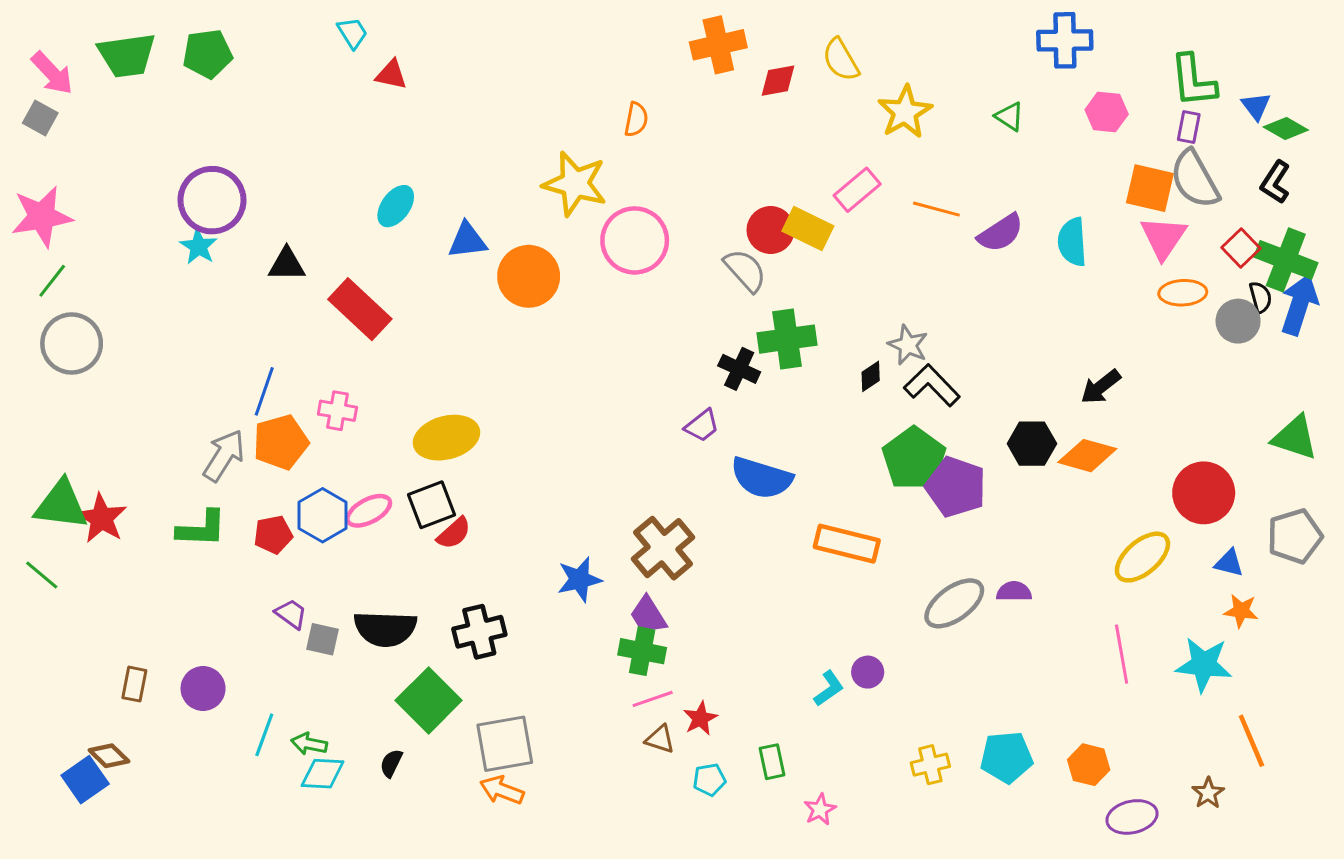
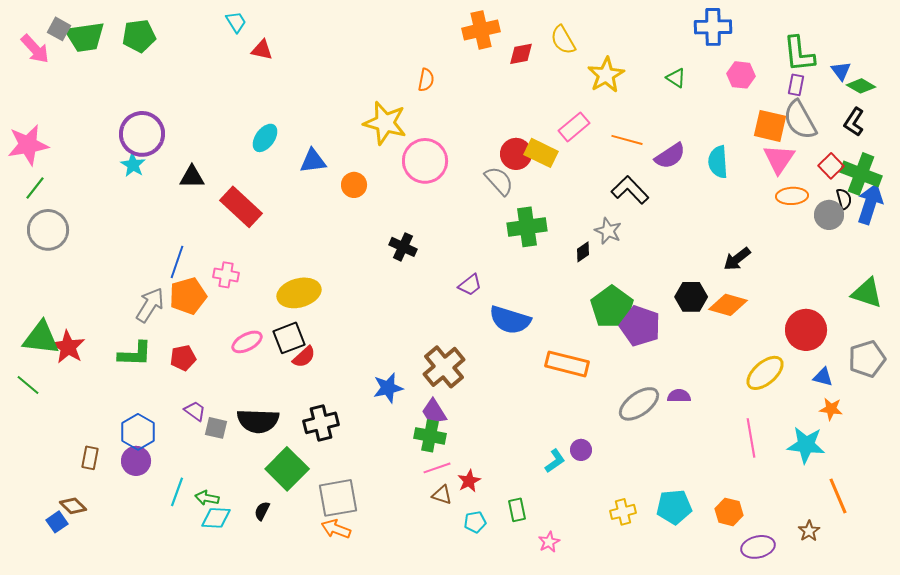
gray square: (40, 118) -> (59, 29), moved
orange circle: (529, 276) -> (354, 185), size x0.6
black cross: (739, 369) -> (403, 247), moved
black L-shape: (932, 385) -> (630, 190), moved
blue hexagon: (323, 515) -> (138, 432), moved
blue square: (85, 780) -> (57, 522), size x0.7

